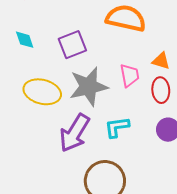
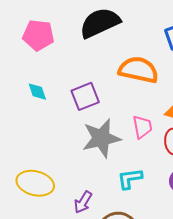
yellow ellipse: (42, 92) -> (35, 183), moved
purple arrow: (75, 133) -> (83, 202), moved, size x0.6

